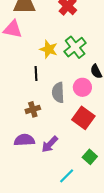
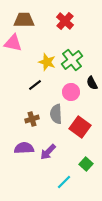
black line: (36, 74) -> (35, 85), turned 56
pink circle: (82, 87) -> (71, 92), moved
gray semicircle: (58, 93) -> (56, 114), moved

